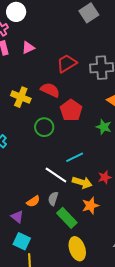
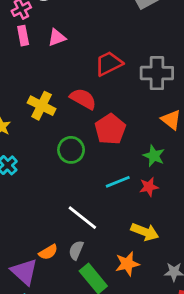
cyan line: (75, 157) -> (118, 182), moved
red star: (105, 177) -> (149, 187), moved
yellow arrow: (82, 182) -> (145, 232), moved
purple triangle: (17, 217) -> (24, 272), size x1.5

